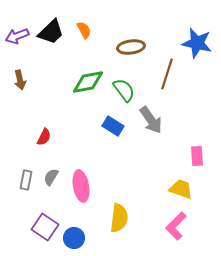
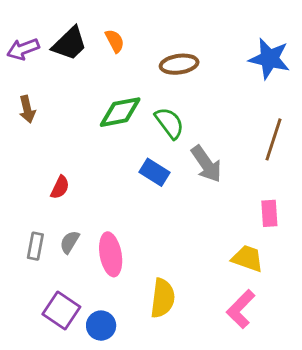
brown line: (167, 74) -> (273, 139), moved

